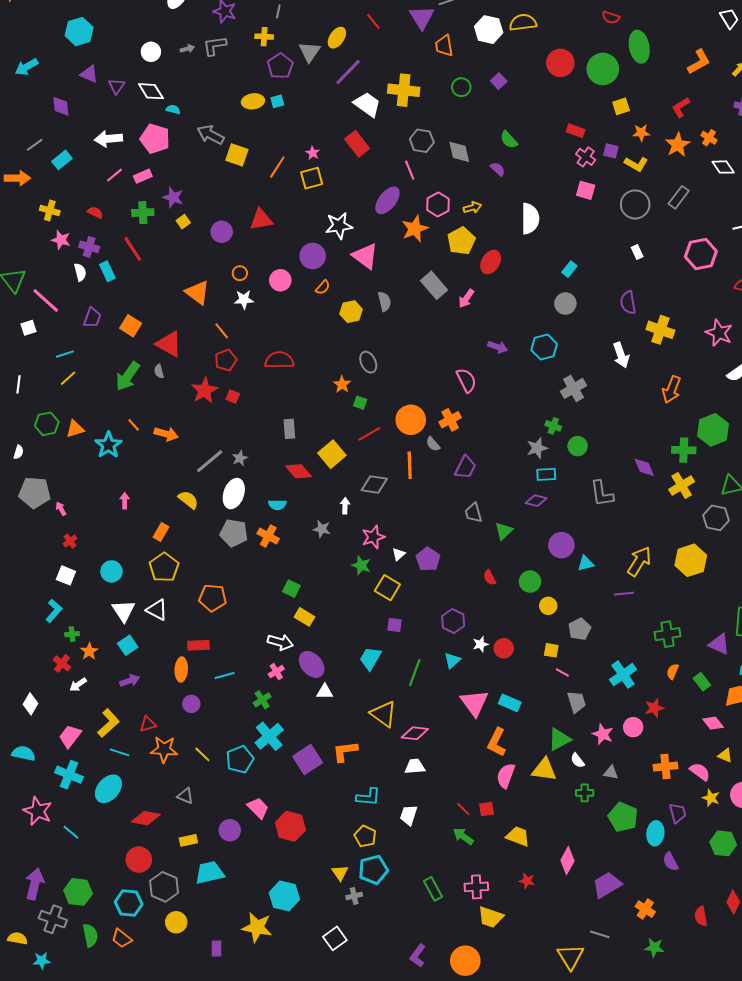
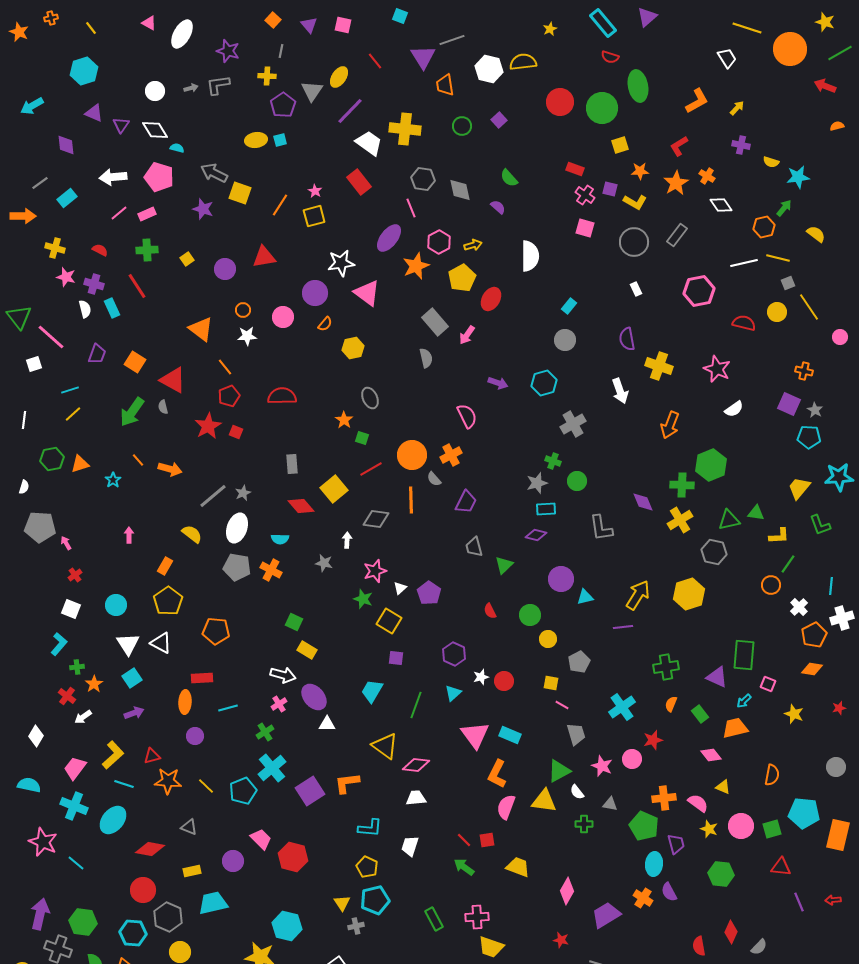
purple star: (173, 197) -> (203, 209), moved
gray semicircle: (384, 301) -> (426, 358), moved
cyan star: (108, 445) -> (113, 480), size x0.6
green pentagon: (623, 817) -> (644, 826), moved
red star: (527, 881) -> (561, 940), moved
orange cross: (645, 909) -> (643, 898), moved

